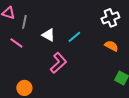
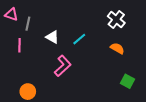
white cross: (110, 18) -> (116, 20), turned -30
pink line: (16, 43) -> (20, 45), turned 56

